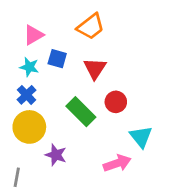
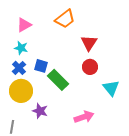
blue square: (57, 59) -> (41, 66), moved
red triangle: (95, 68) -> (89, 43), moved
red circle: (116, 102) -> (90, 67), moved
cyan triangle: (141, 137) -> (111, 88), moved

